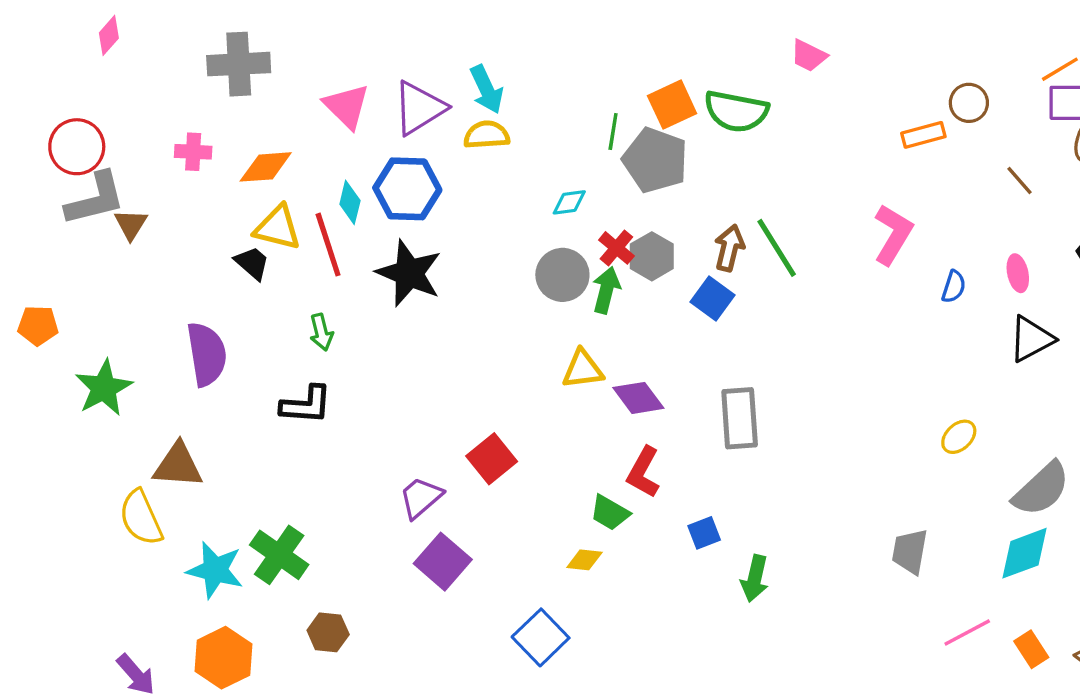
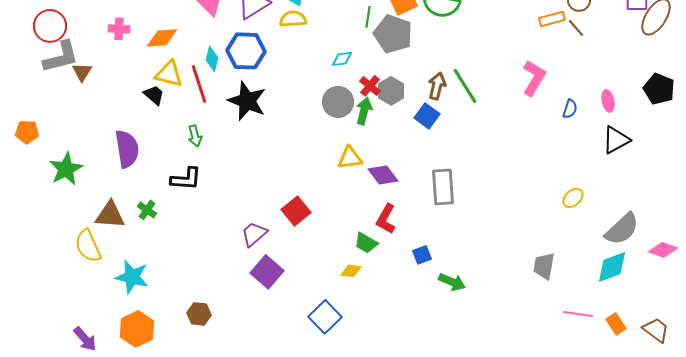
brown line: (1019, 180) -> (576, 28), moved
green cross: (279, 555) -> (147, 210), moved, size x0.6
green arrow: (755, 578) -> (452, 282), turned -80
pink line: (967, 632) -> (578, 314), turned 36

